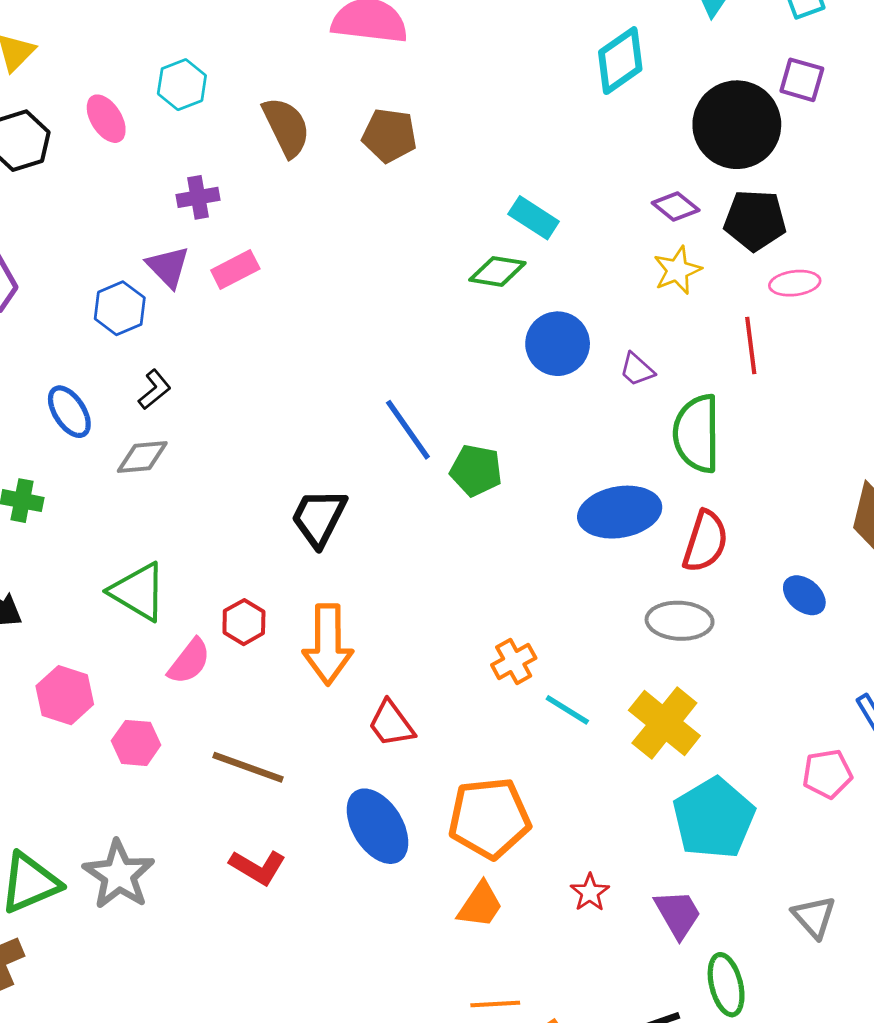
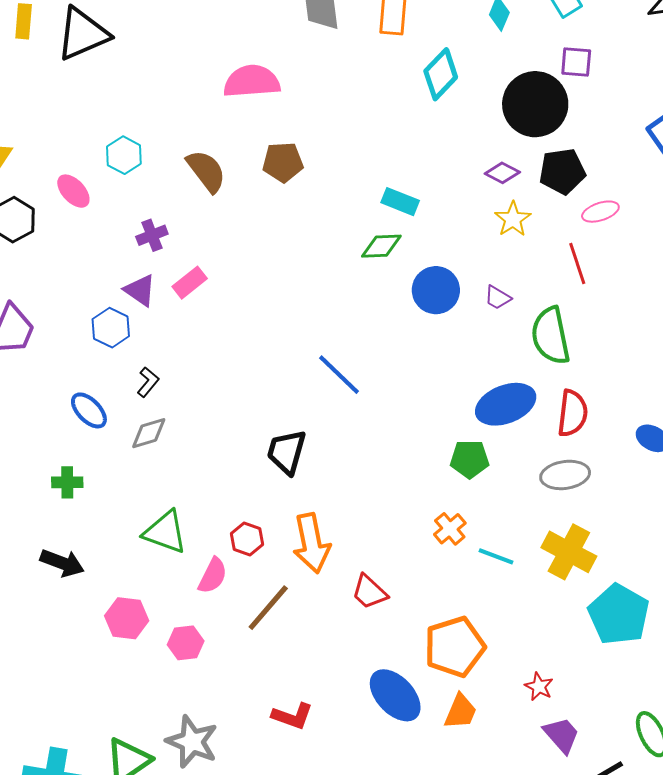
green pentagon: (476, 470) -> (470, 459), moved
brown line: (248, 767) -> (268, 608), moved, turned -58
blue ellipse: (377, 826) -> (395, 695), moved
purple trapezoid: (678, 914) -> (562, 735), moved

